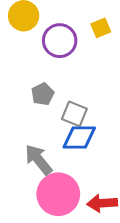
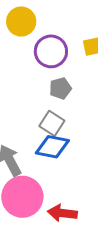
gray pentagon: (43, 94) -> (60, 88), moved

